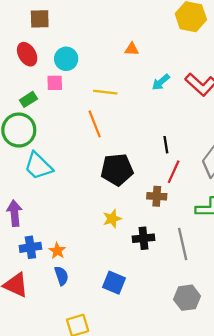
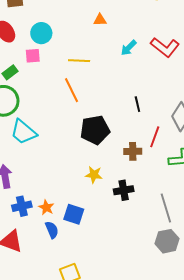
red line: (174, 172) -> (155, 137), moved
yellow star: (112, 219) -> (94, 175), turned 30
gray line: (183, 244) -> (166, 208), moved
blue square: (114, 283) -> (74, 214), moved

